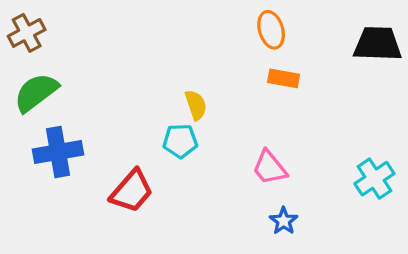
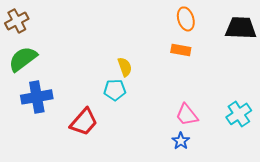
orange ellipse: (271, 30) -> (186, 19), moved
pink trapezoid: (269, 168) -> (187, 115), moved

